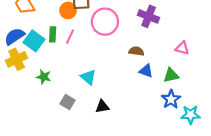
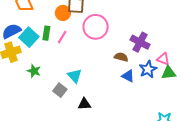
purple cross: (149, 16) -> (140, 42), moved
green triangle: (171, 75) -> (169, 73), moved
blue star: (171, 99) -> (148, 69), moved
gray square: (67, 102) -> (60, 90), moved

